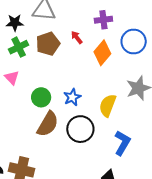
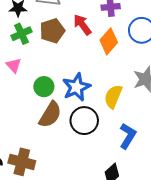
red arrow: (77, 37) -> (82, 25), size x1.5
blue star: (72, 97) -> (76, 87), size x1.5

